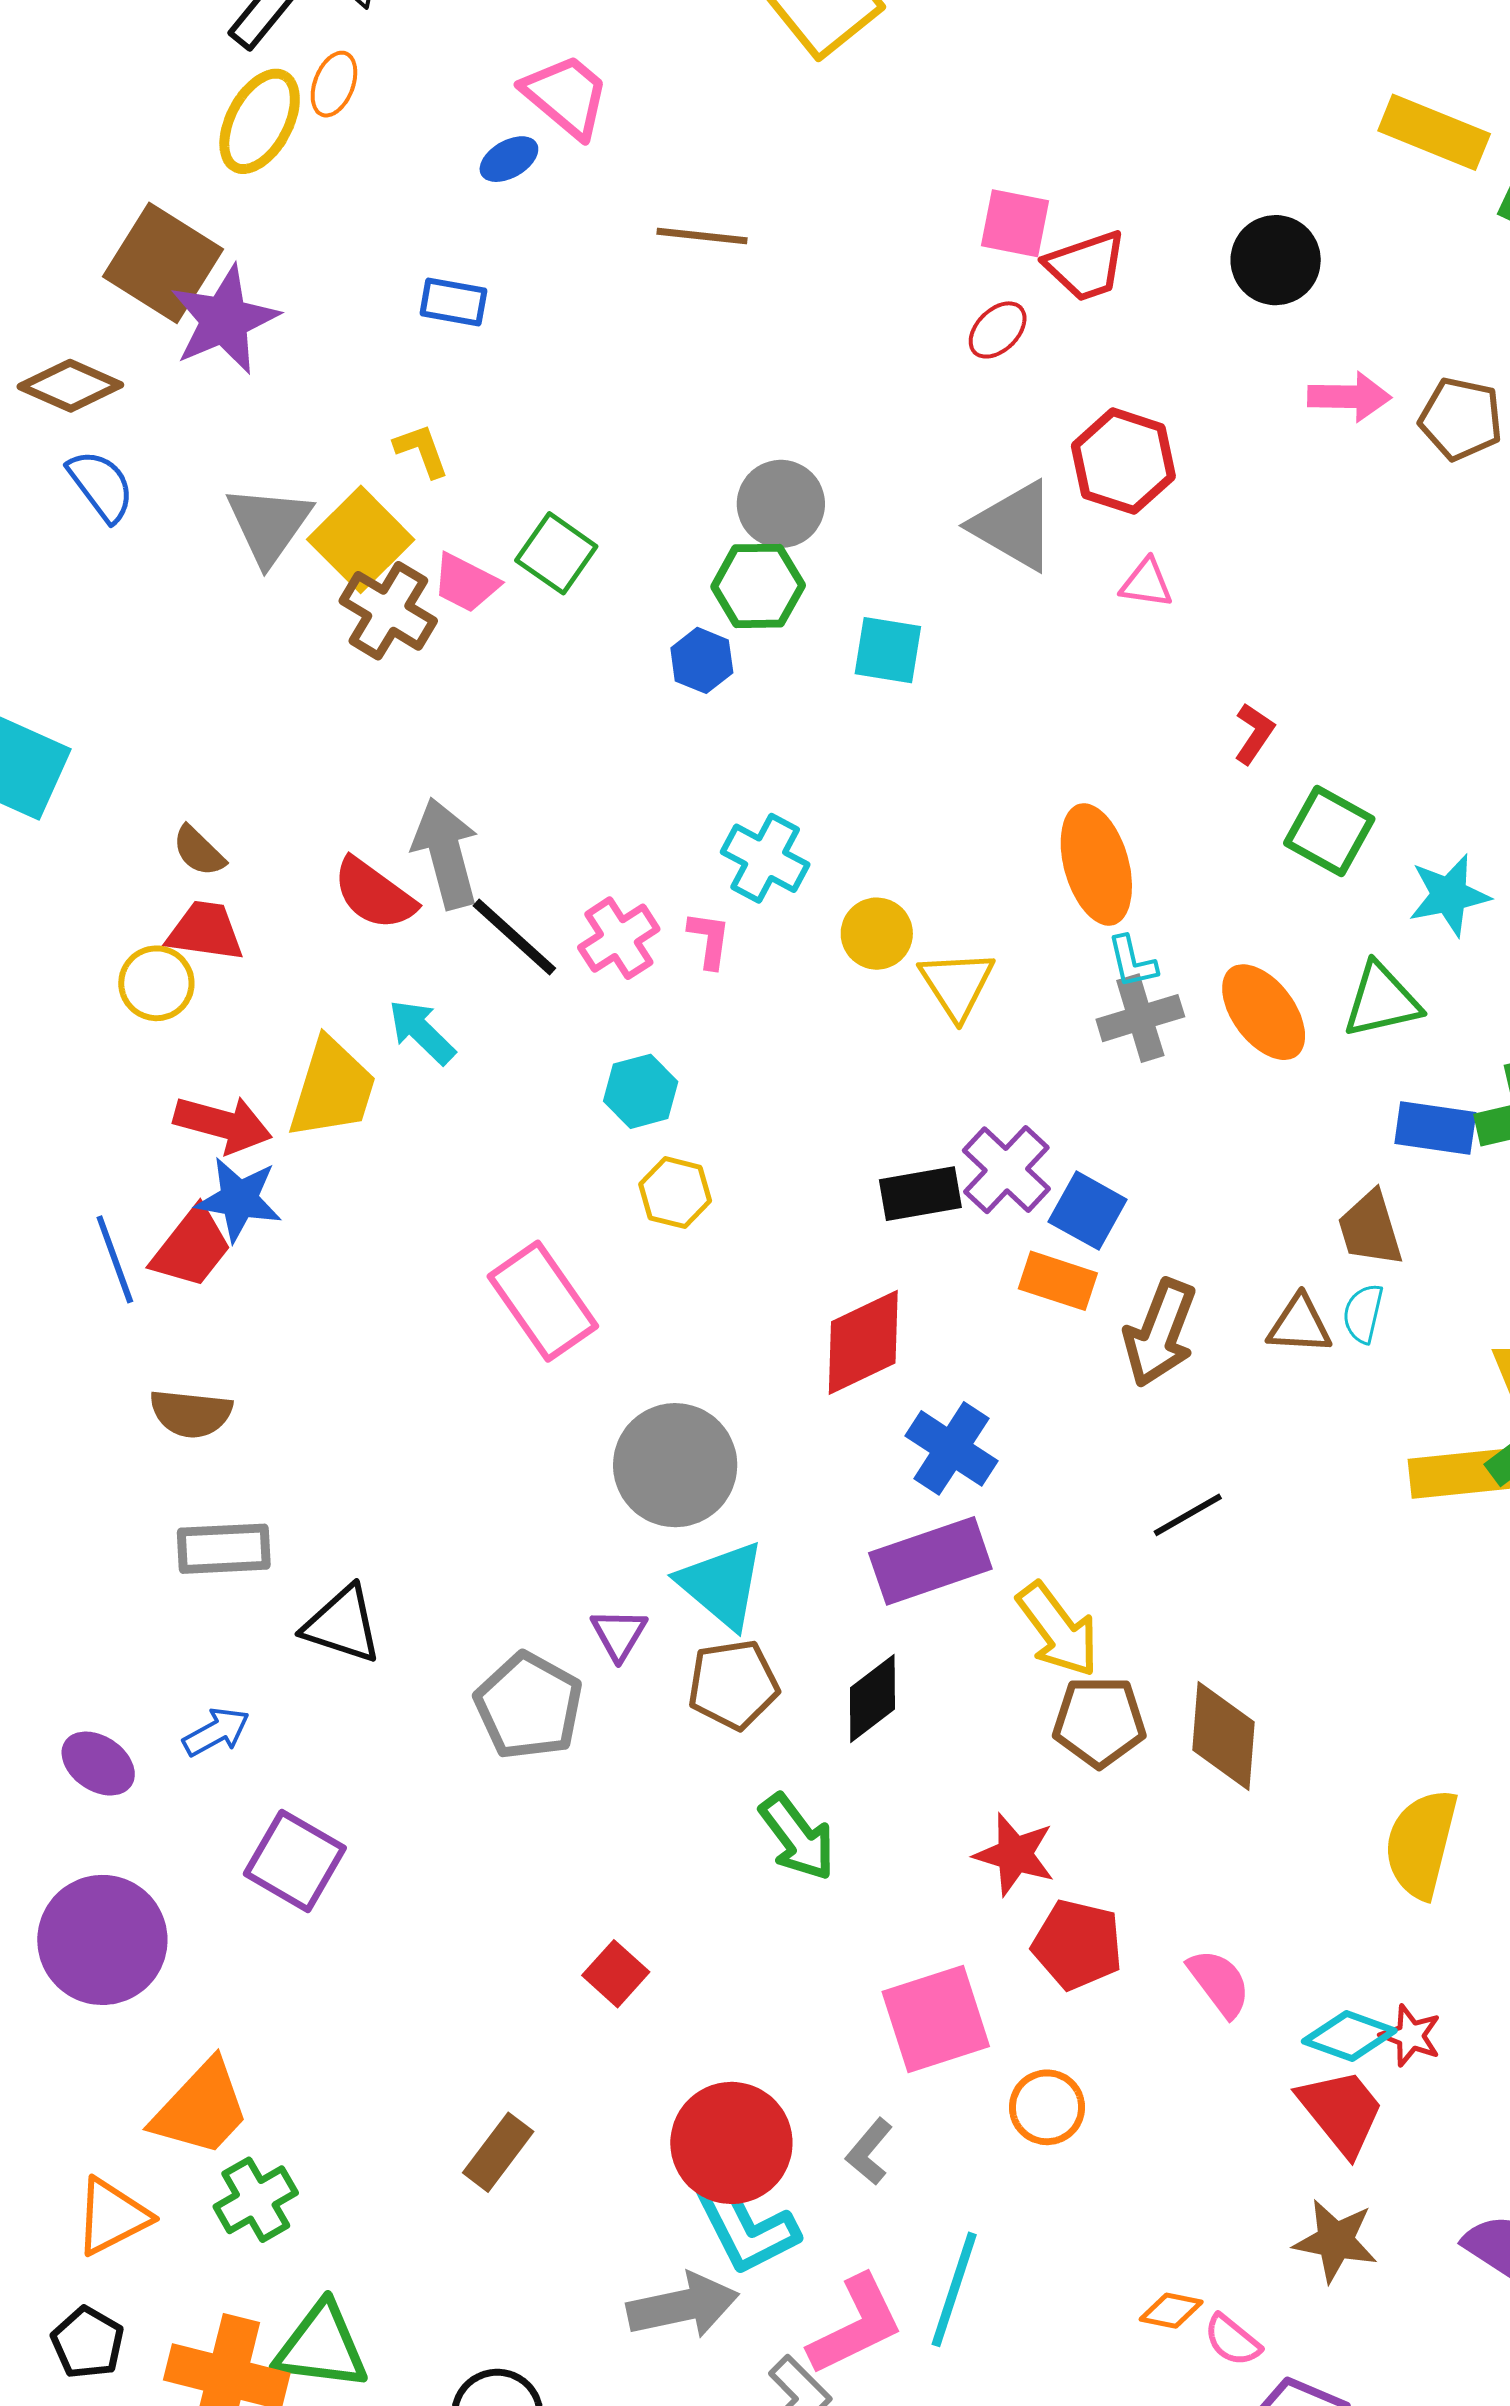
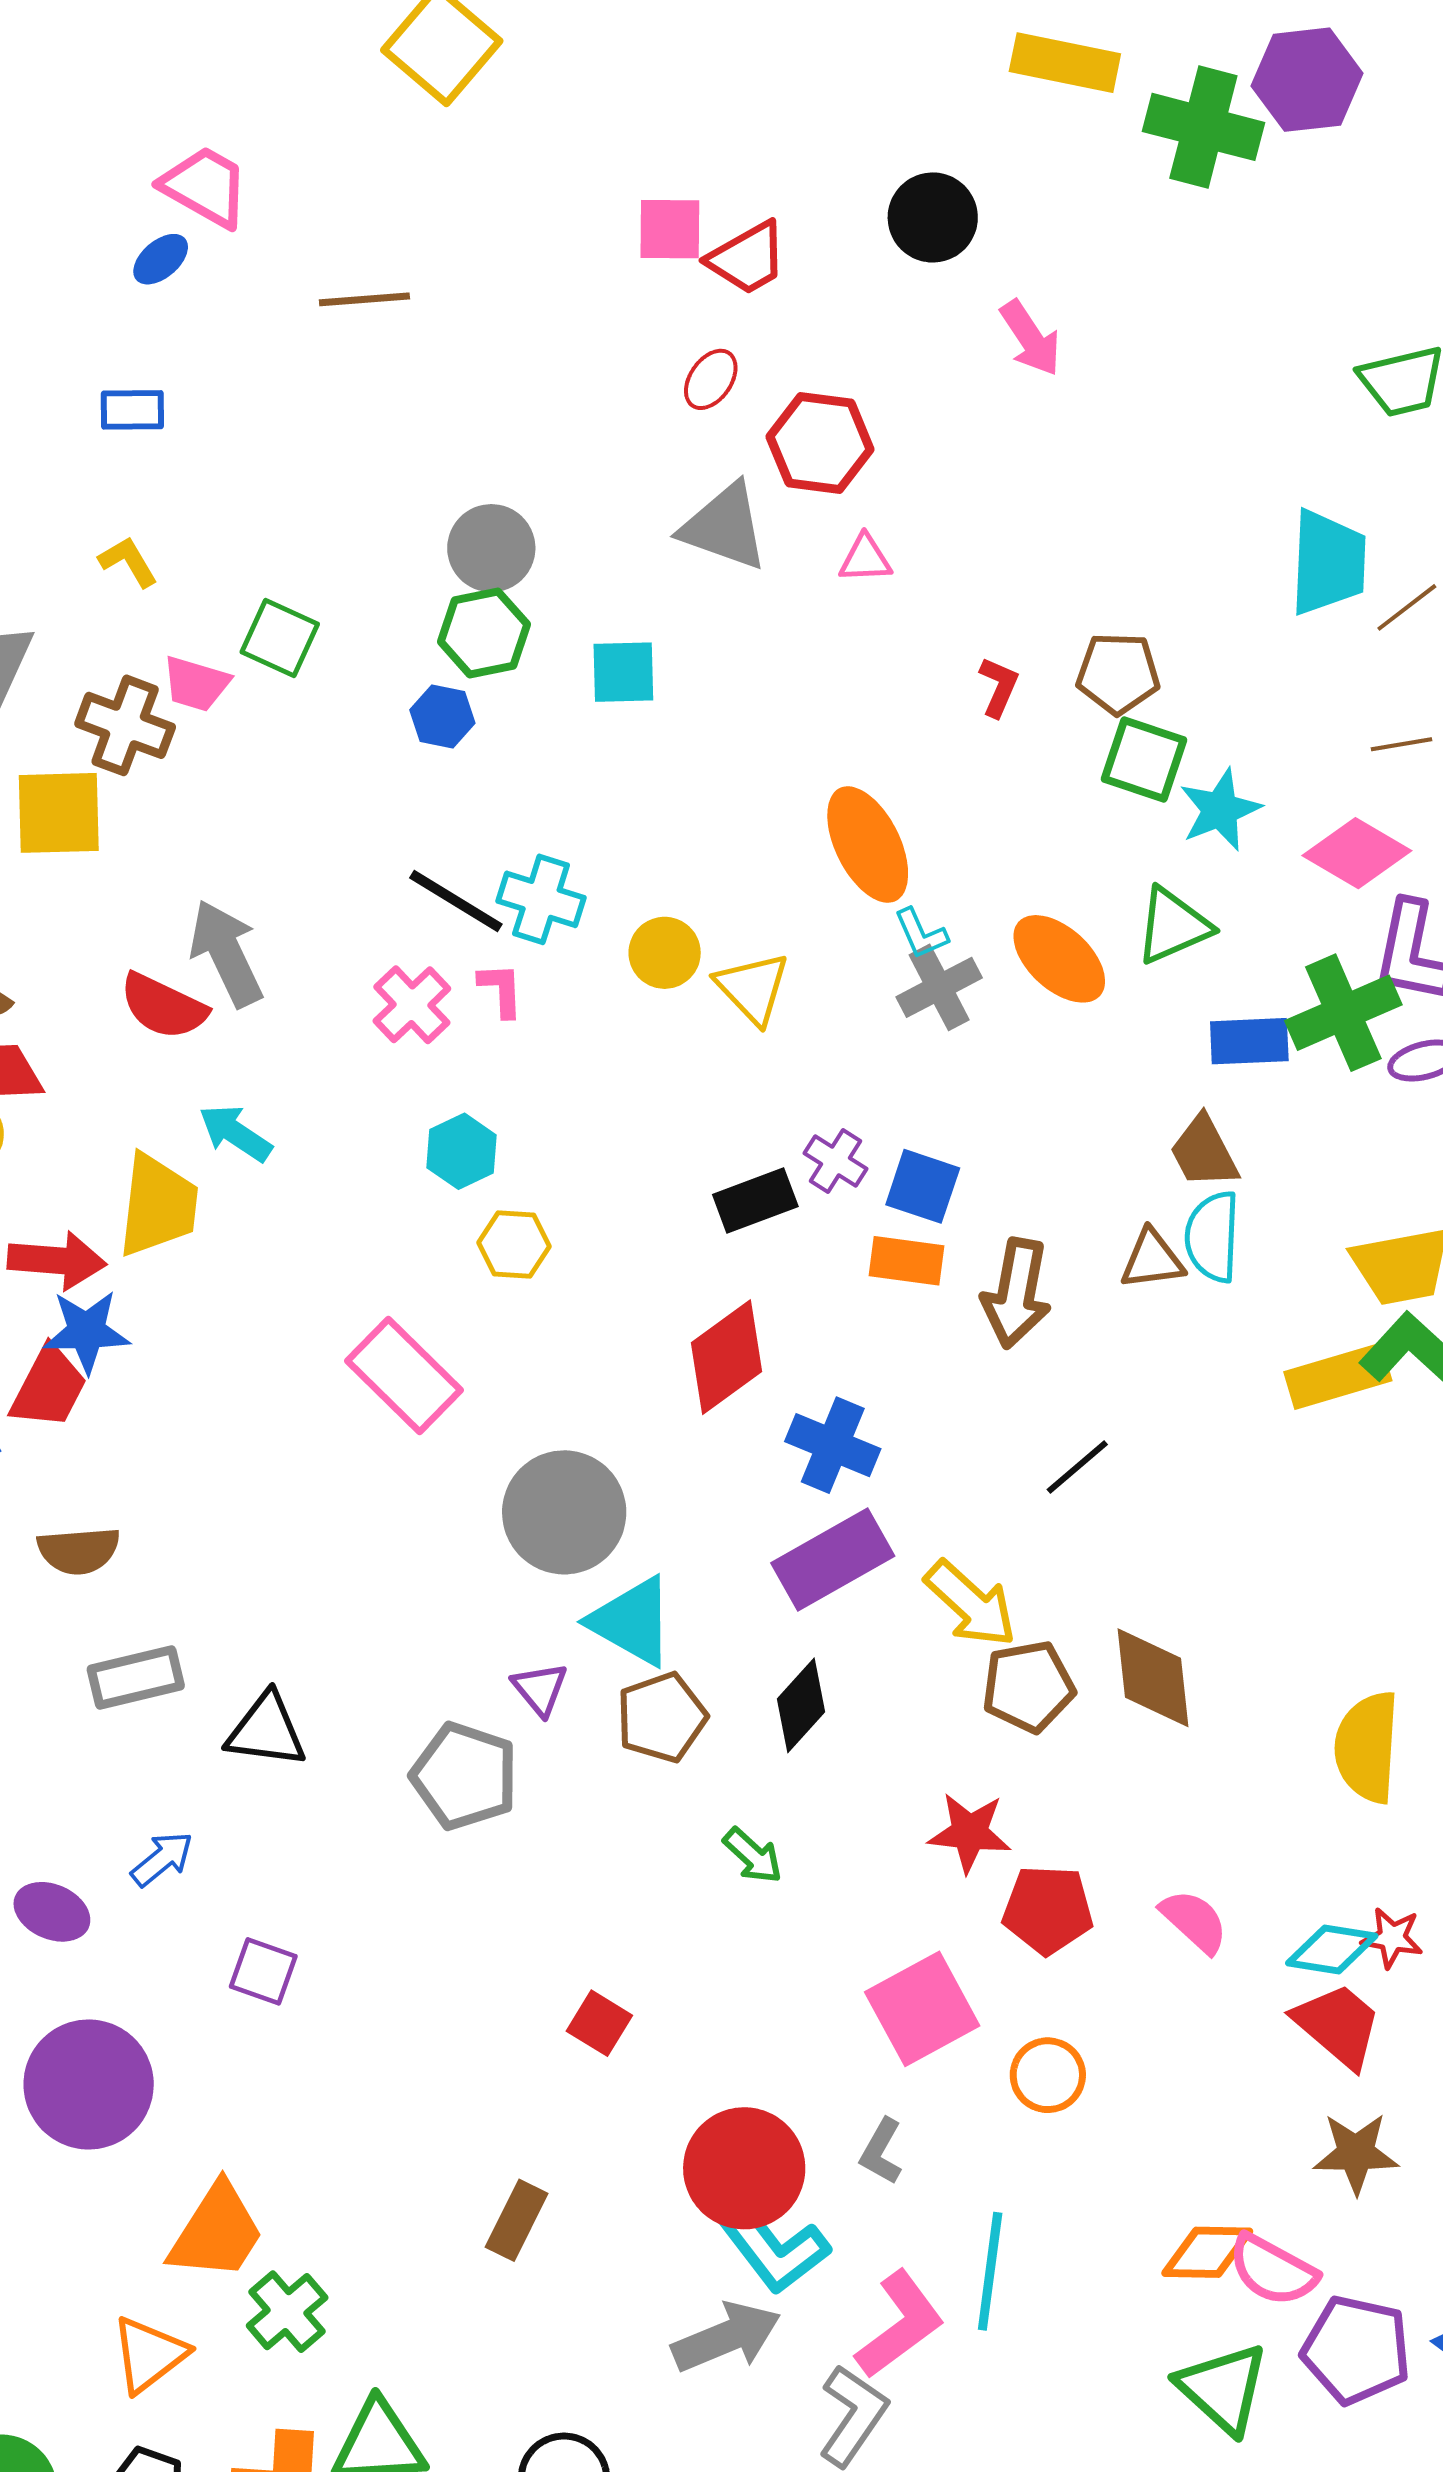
red ellipse: (998, 330) -> (711, 379), moved
pink arrow: (1349, 397) -> (1030, 338), turned 66
brown pentagon: (1461, 419) -> (1118, 673), moved
yellow square: (361, 539) -> (59, 813), moved, turned -36
green square: (1329, 831) -> (1144, 760), moved
black line: (514, 937) -> (456, 901), moved
purple cross: (1006, 1170) -> (835, 1161), size x0.7
cyan semicircle: (1363, 1313) -> (1213, 1237), size x1.5
green arrow: (797, 1837) -> (753, 1856), size x0.7
purple square: (295, 1861) -> (263, 1971), size x0.7
orange diamond: (1171, 2311) -> (1207, 2252), size x1.5
pink semicircle: (1232, 2340) -> (1273, 2270), size x1.5

